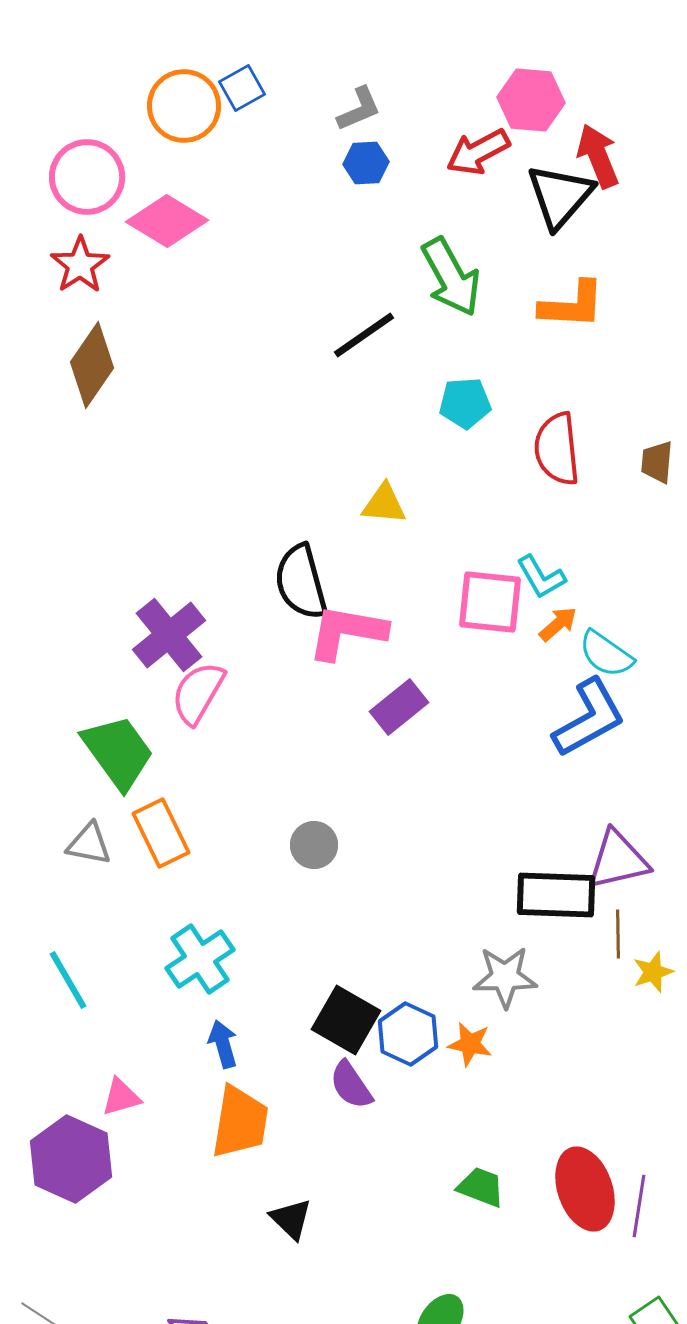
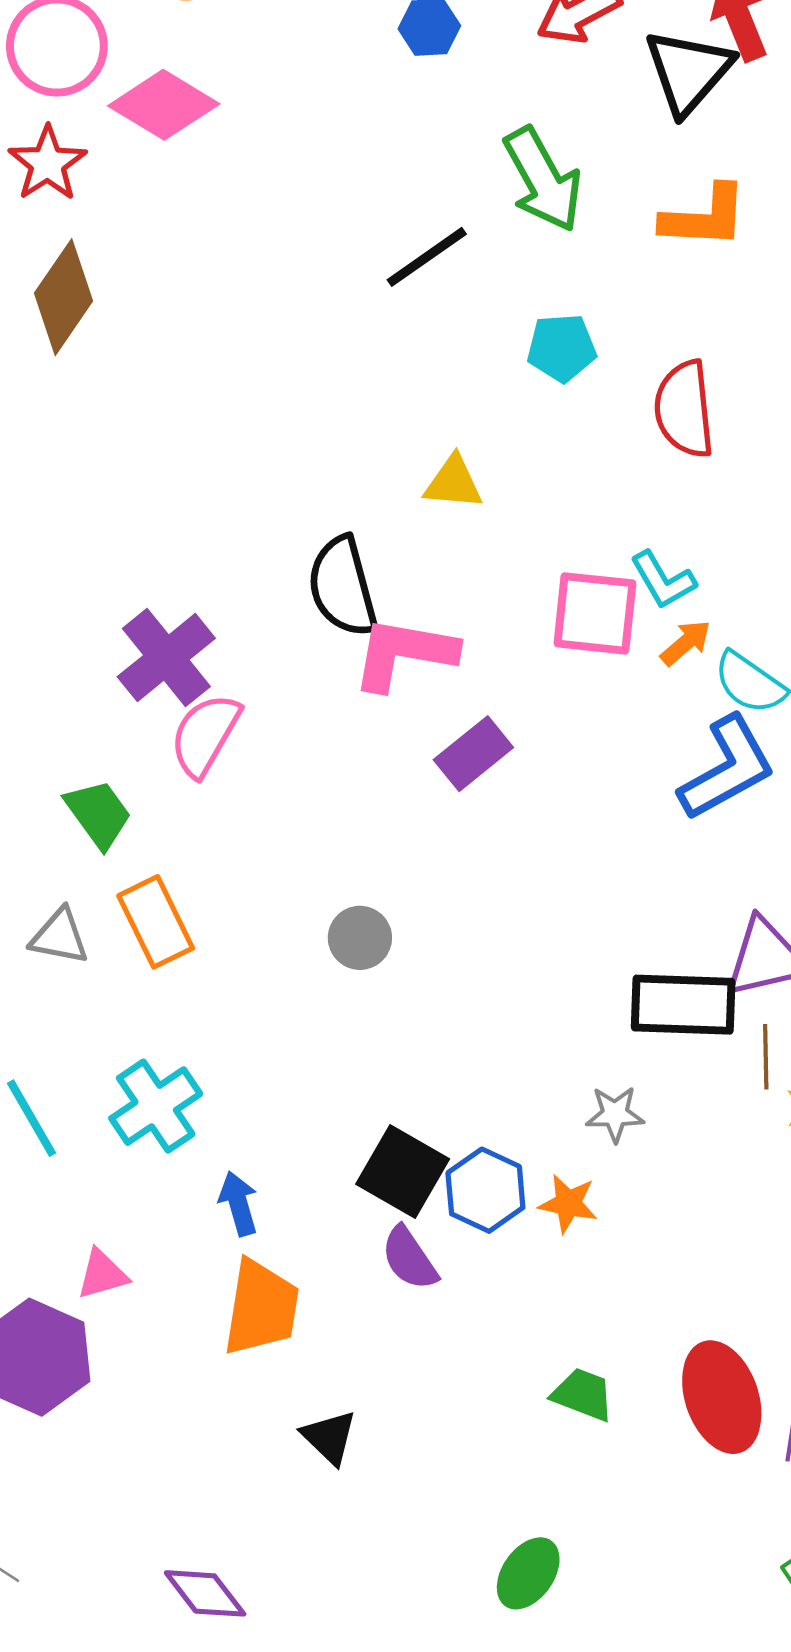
green trapezoid: (118, 752) -> (98, 814), size x0.7
cyan cross: (200, 959) -> (156, 1106), moved
gray star: (505, 977) -> (615, 1114), size x0.7

